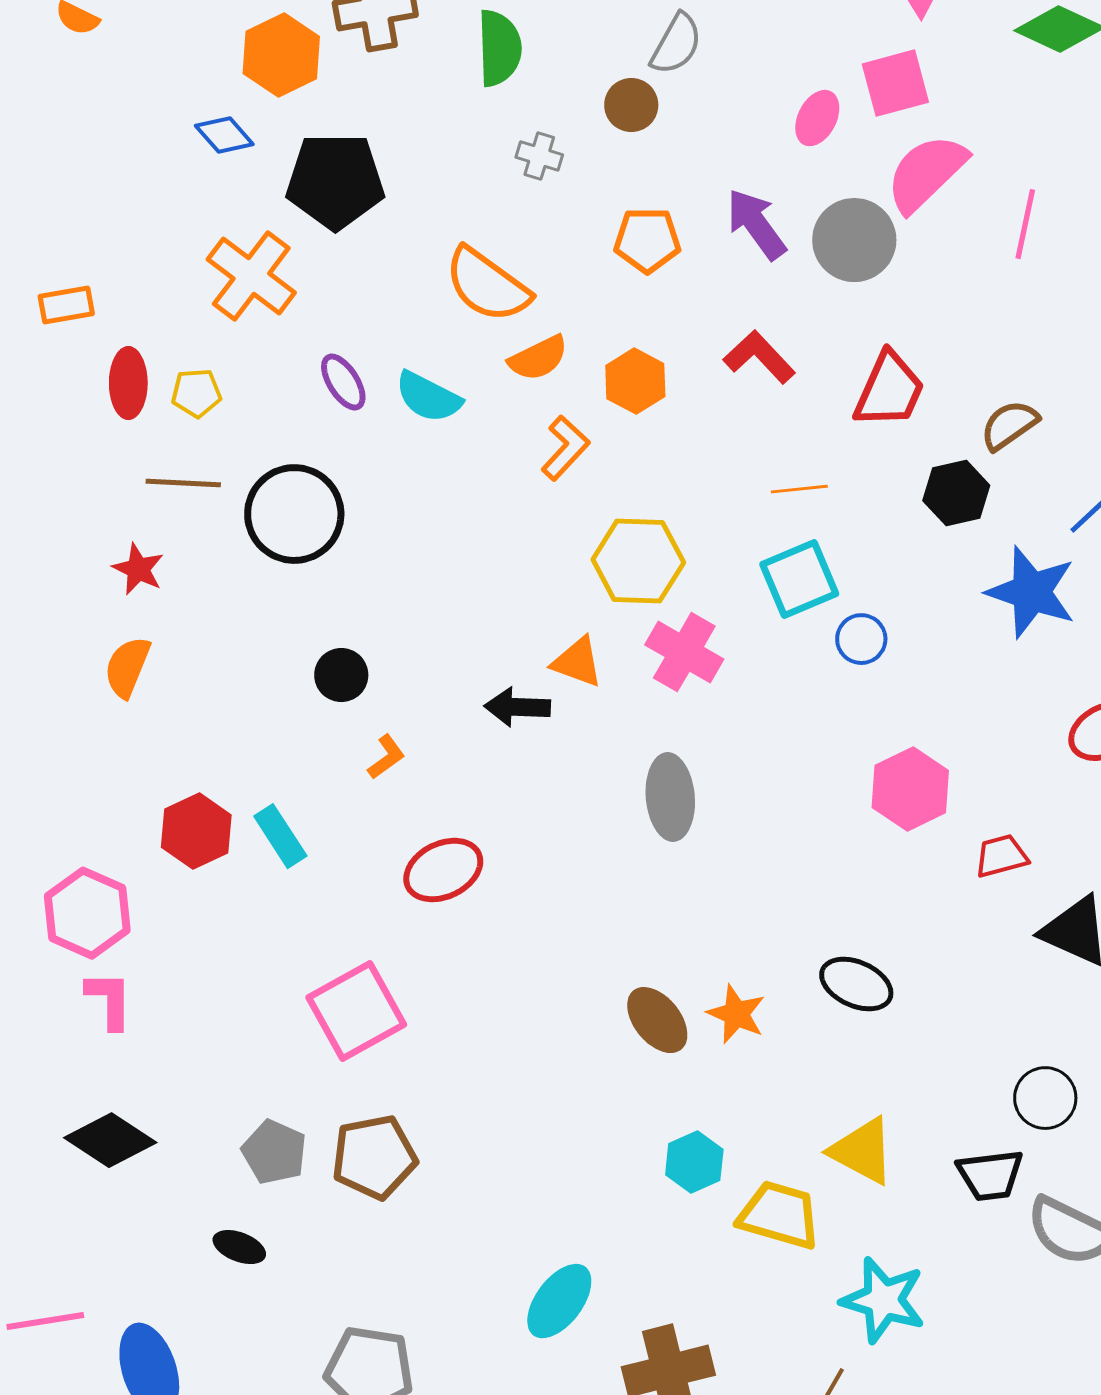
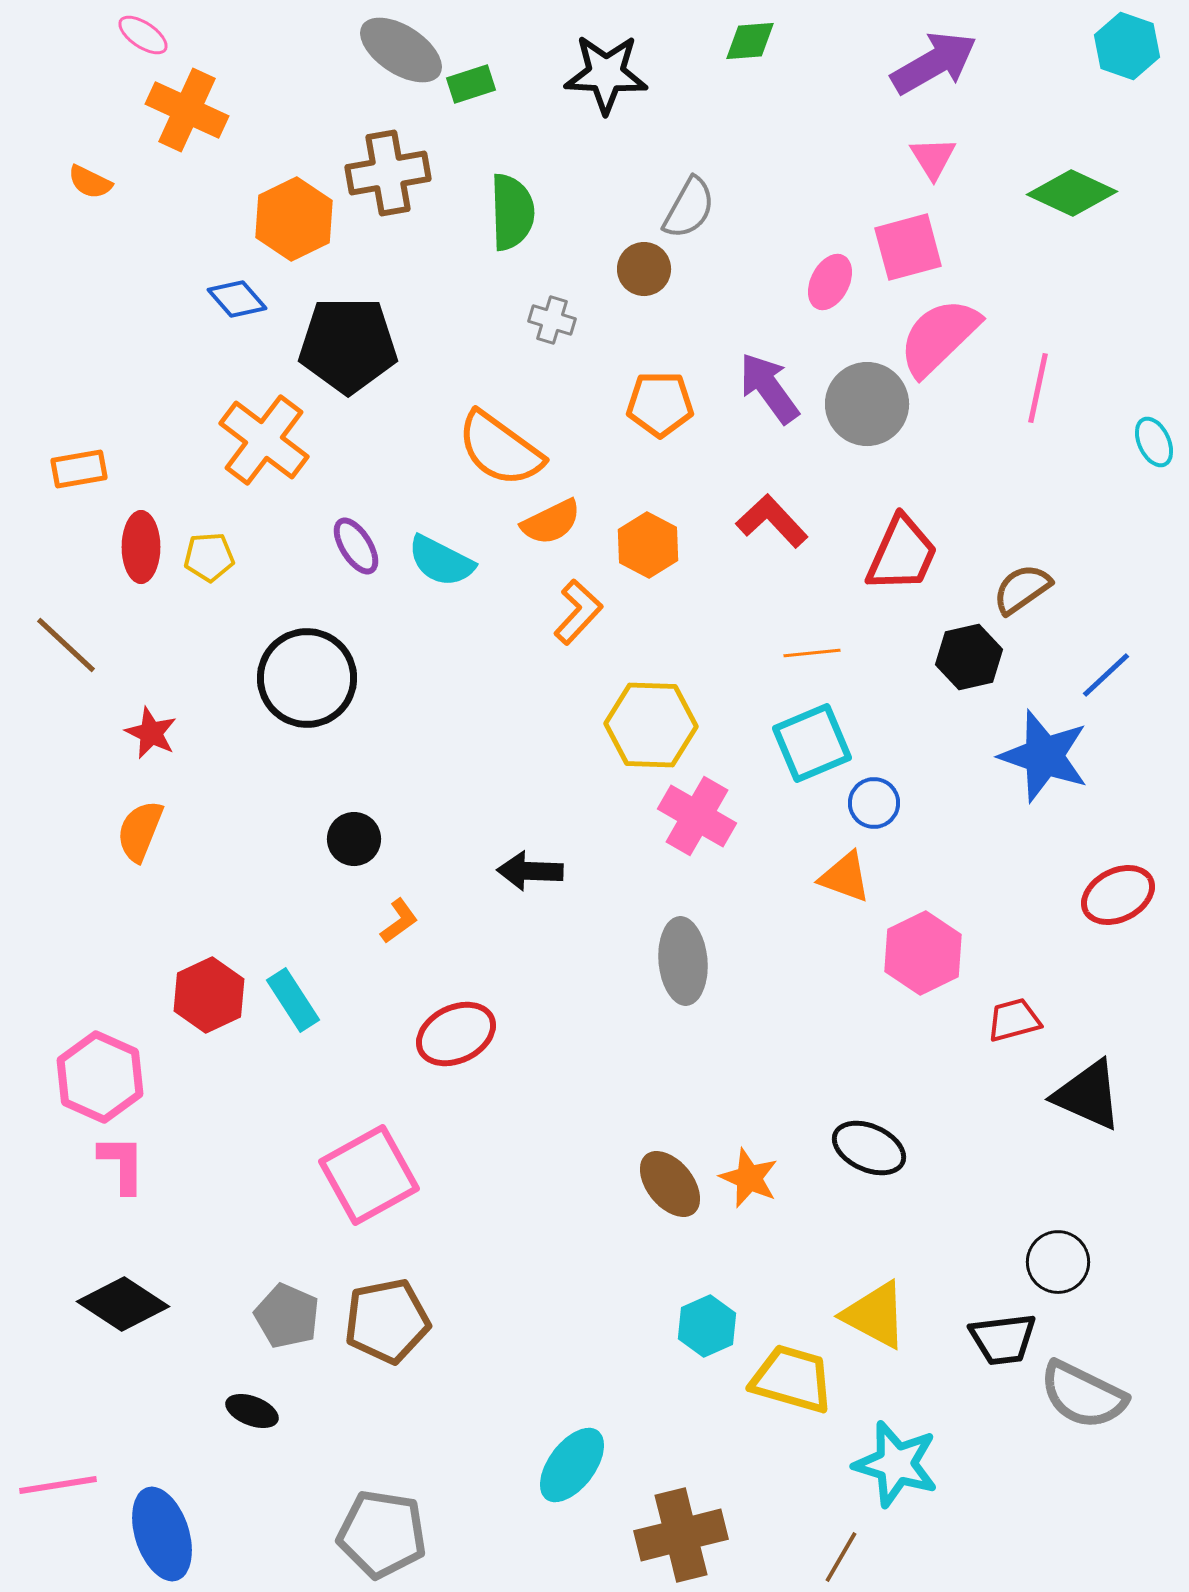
brown line: (183, 483) -> (66, 645), moved, turned 40
orange triangle: (577, 662) -> (845, 877), moved

